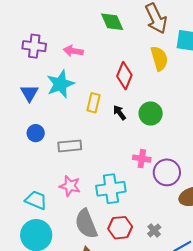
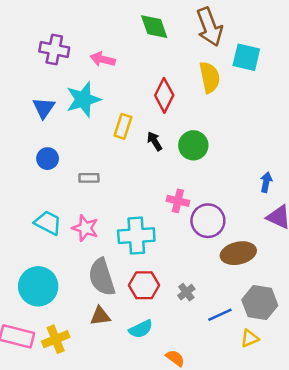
gray rectangle: (70, 146) -> (89, 178), size x0.7
cyan trapezoid: (36, 200) -> (48, 223), moved

